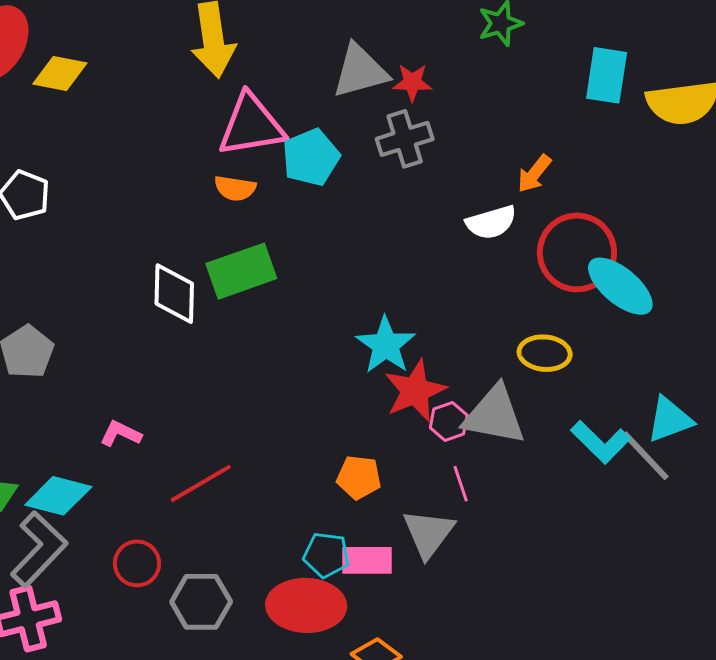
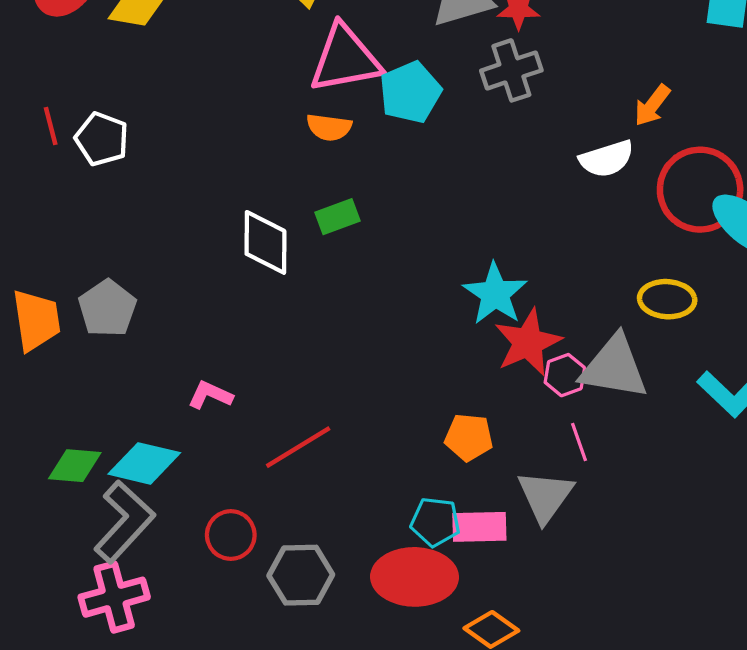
green rectangle: (241, 271) -> (337, 217), size x0.6

